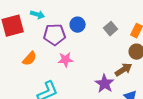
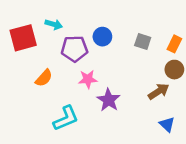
gray square: (111, 29) -> (143, 41), turned -32
purple star: (105, 84) -> (109, 100), moved

